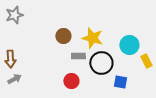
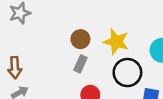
gray rectangle: (78, 56) -> (80, 64), moved, turned -64

